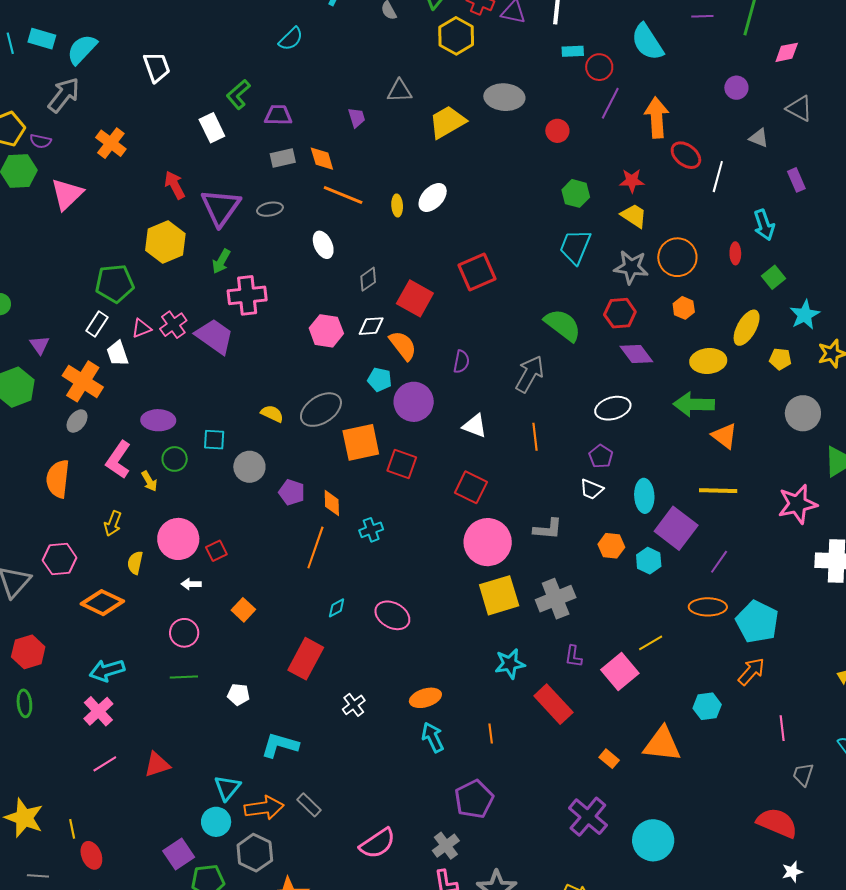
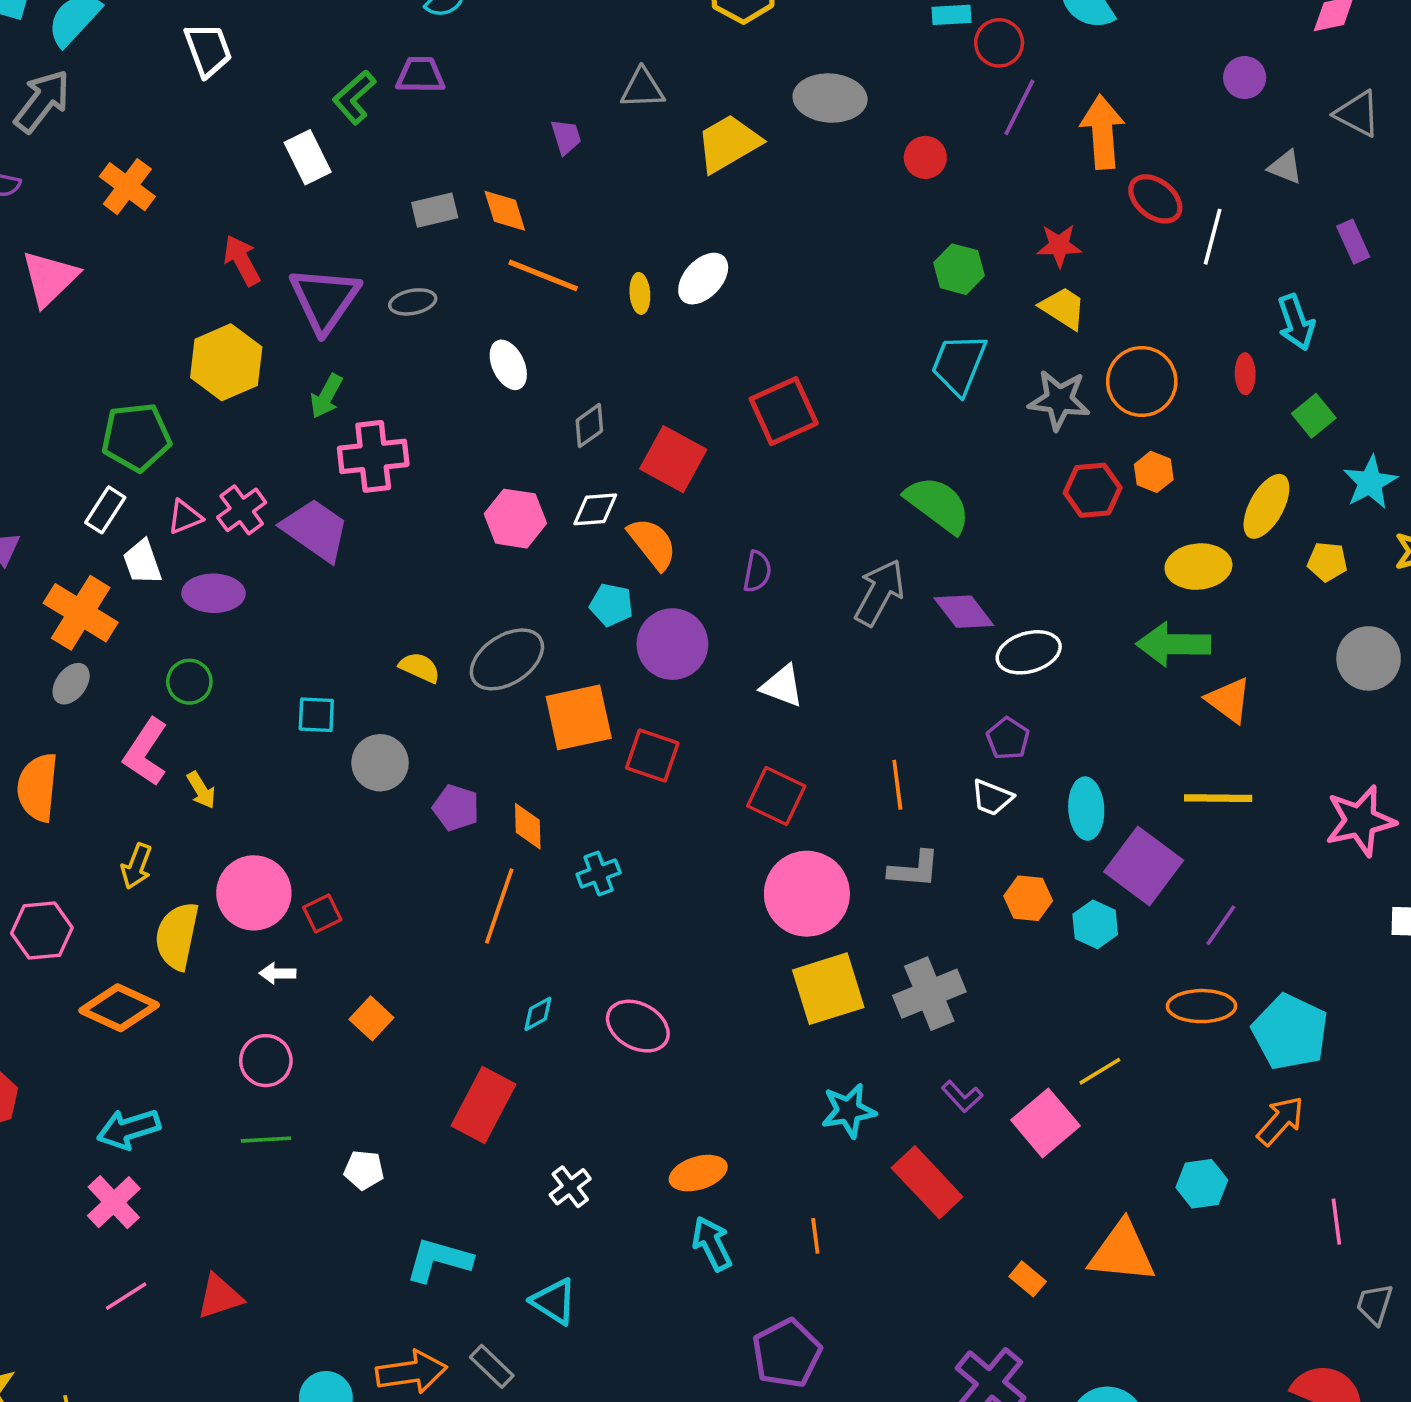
purple trapezoid: (278, 115) -> (420, 75), moved
red hexagon: (620, 313) -> (1093, 490), moved
purple diamond: (636, 354) -> (964, 612), moved
purple ellipse: (158, 420) -> (214, 593), moved
orange line: (535, 437) -> (897, 785), moved
green circle: (175, 459) -> (189, 682), moved
yellow semicircle: (135, 563) -> (177, 936), size x1.6
purple L-shape: (573, 656) -> (962, 1097), turned -50
cyan triangle: (227, 788) -> (554, 1301), moved, turned -36

